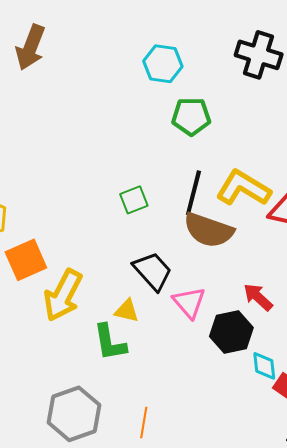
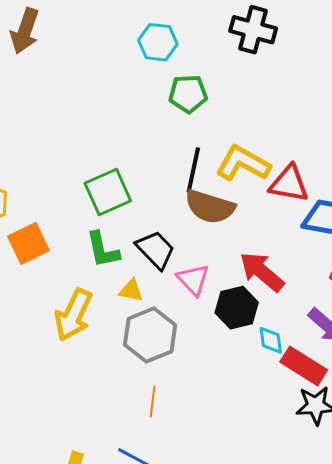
green square: (134, 200) -> (108, 192), moved, size x1.6
yellow arrow: (63, 295) -> (73, 315), moved
red arrow: (258, 297) -> (262, 272), size x1.5
green L-shape: (110, 342) -> (103, 250), moved
gray hexagon: (74, 414) -> (150, 335), moved

